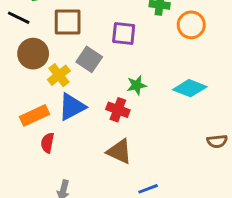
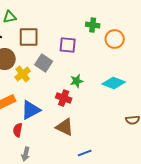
blue triangle: (72, 107) -> (31, 110), moved
red semicircle: (47, 143) -> (18, 130), moved

